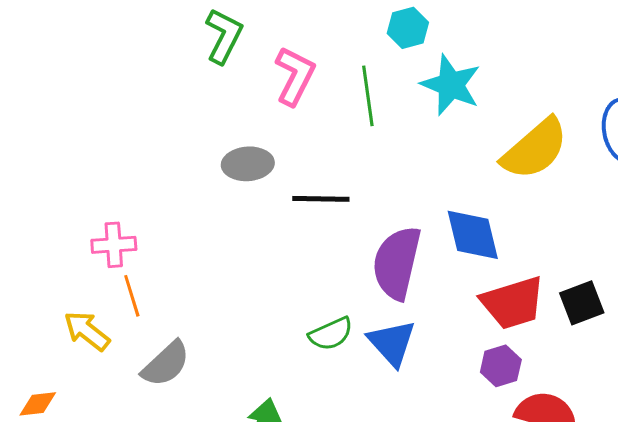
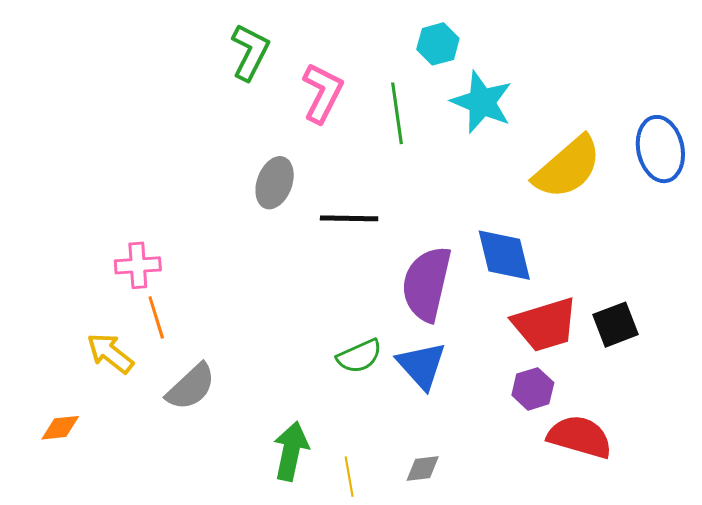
gray ellipse: (248, 164) -> (275, 183), turned -66

